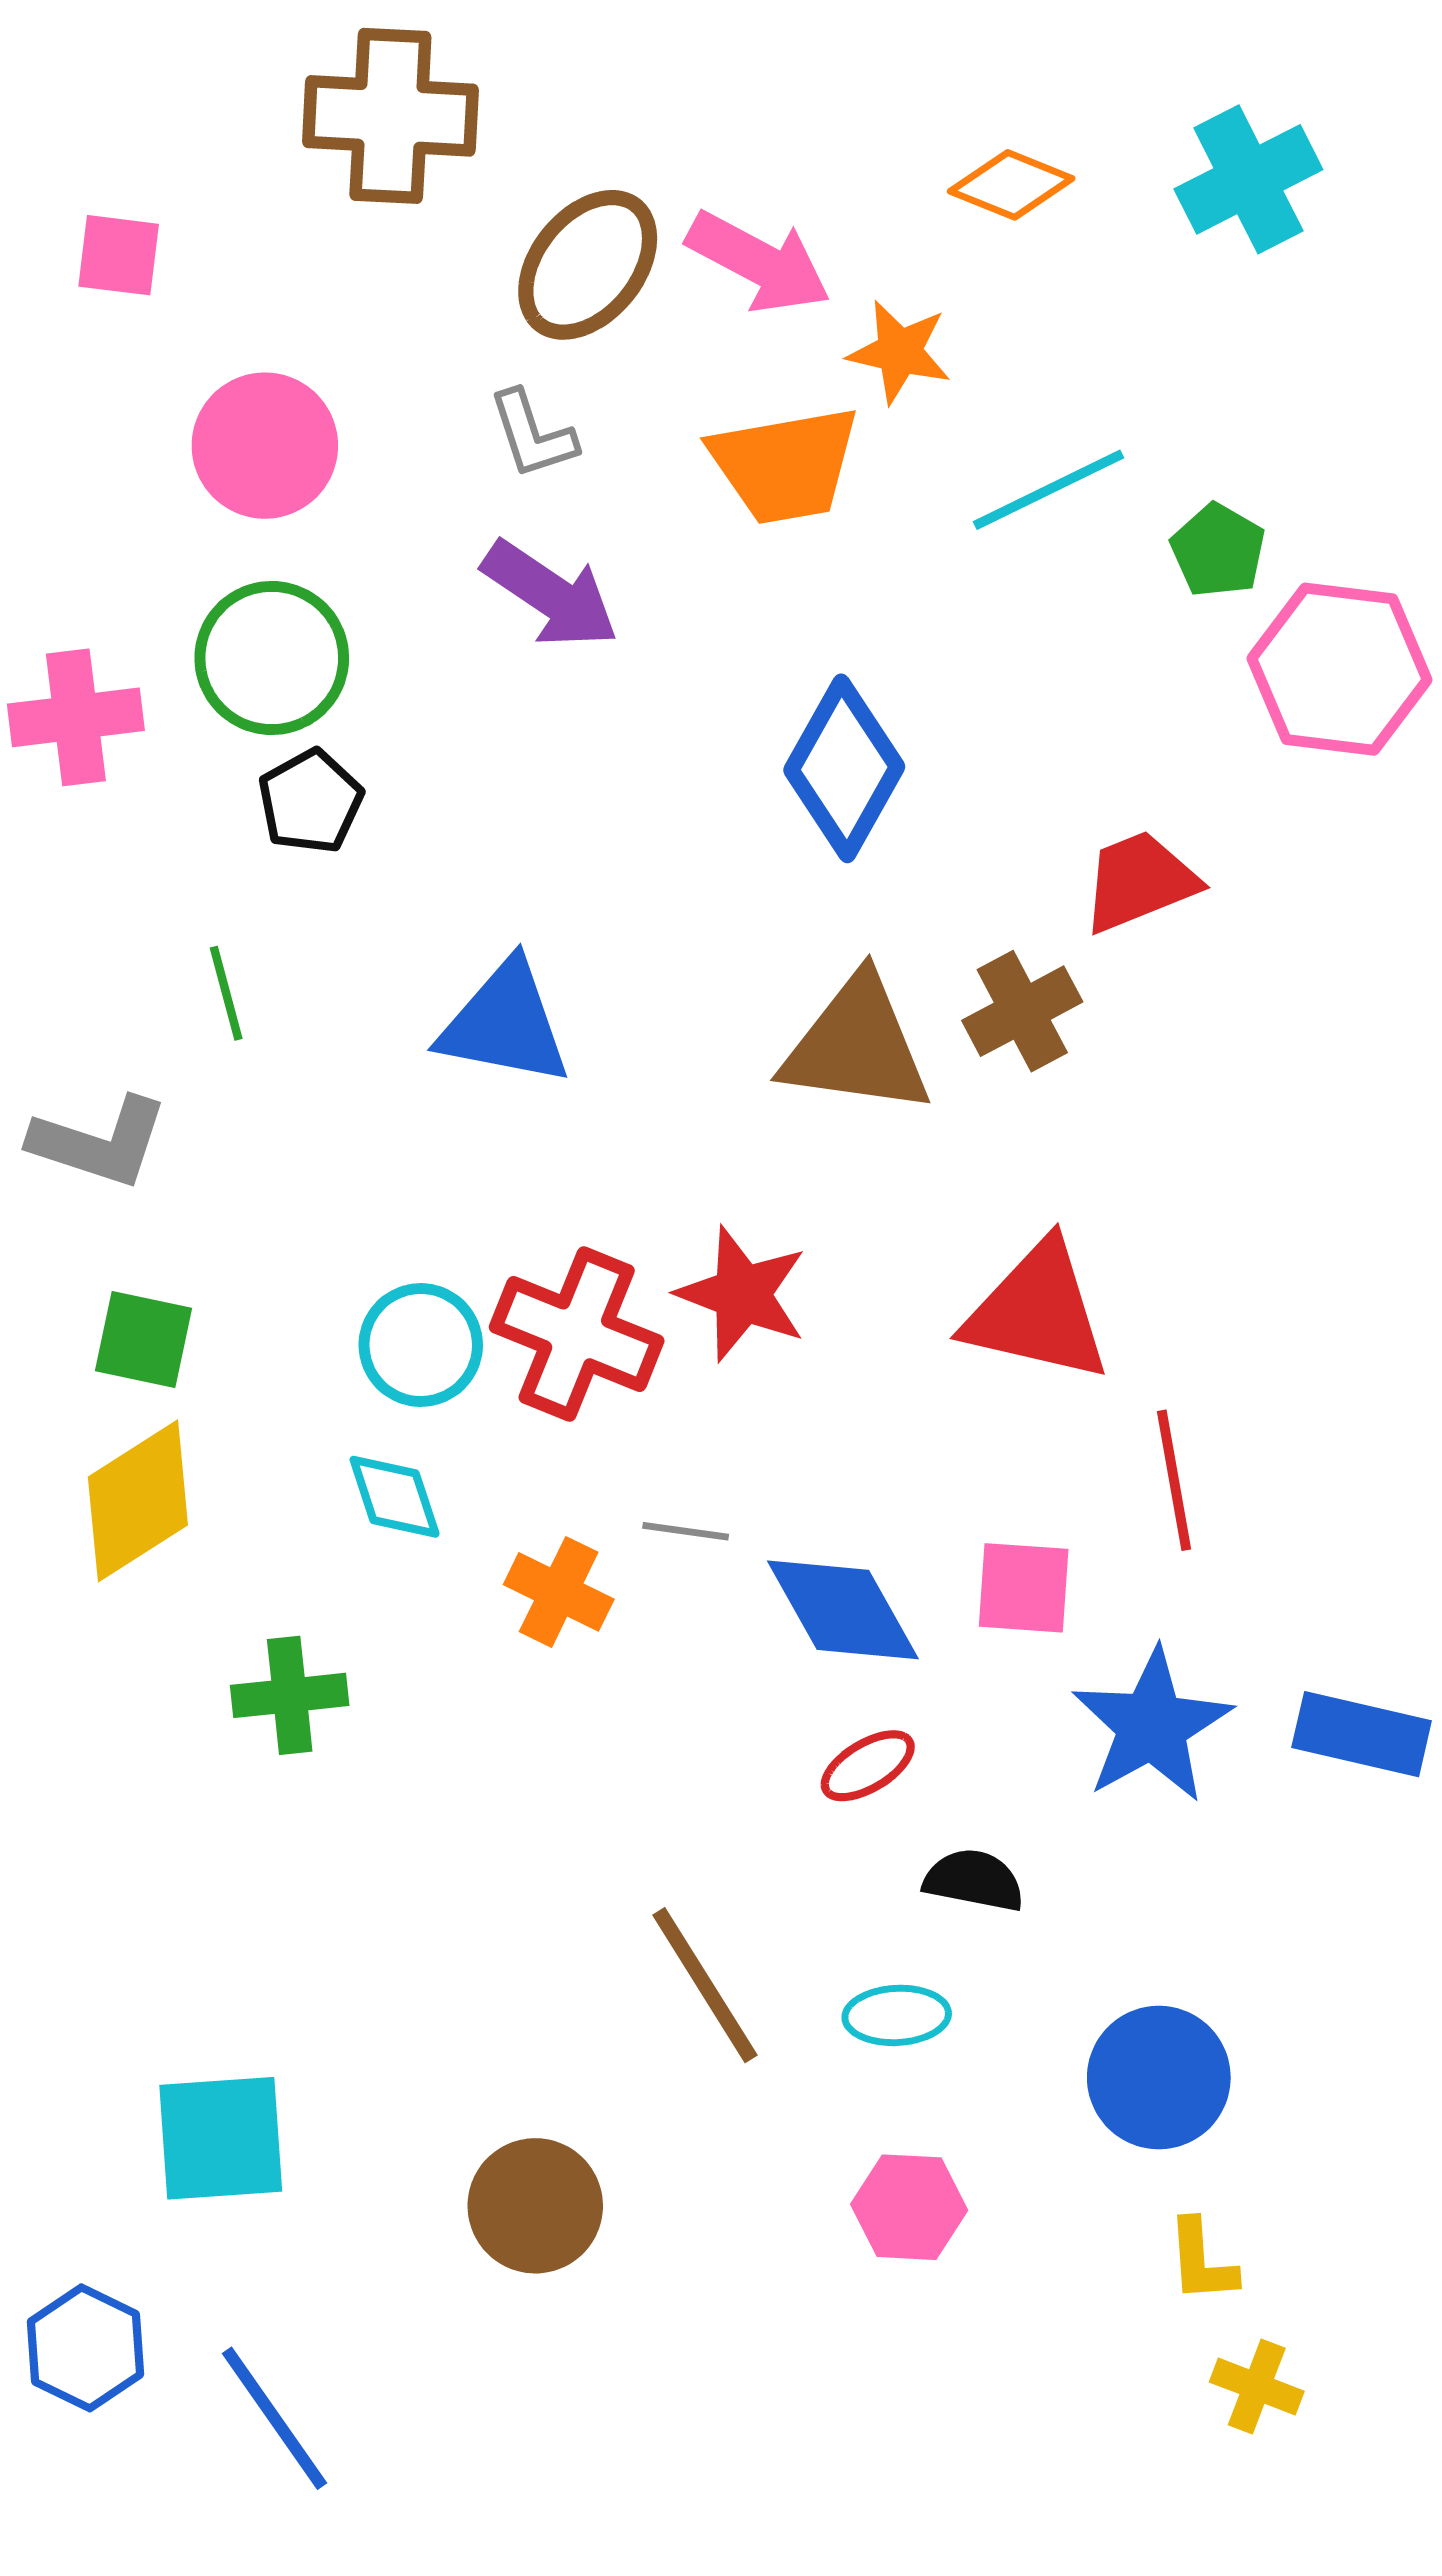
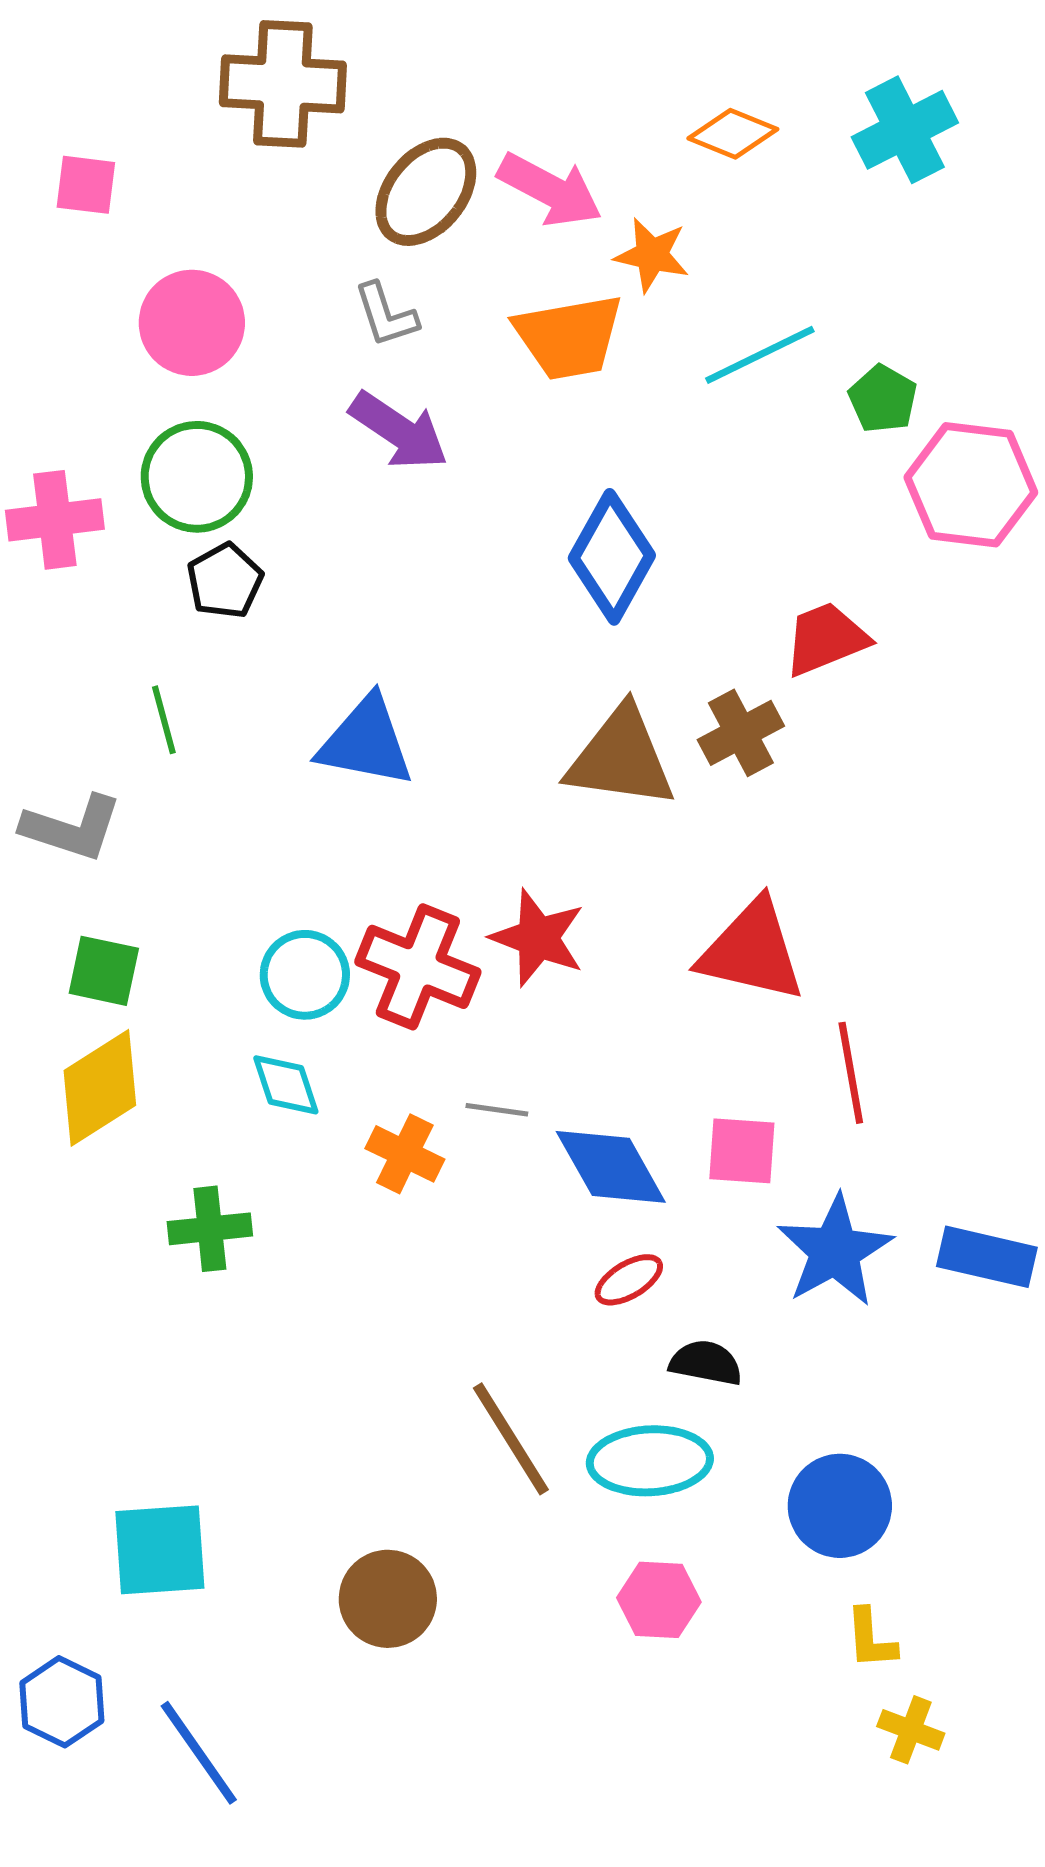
cyan ellipse: (897, 2015) -> (650, 1461), size x1.6

